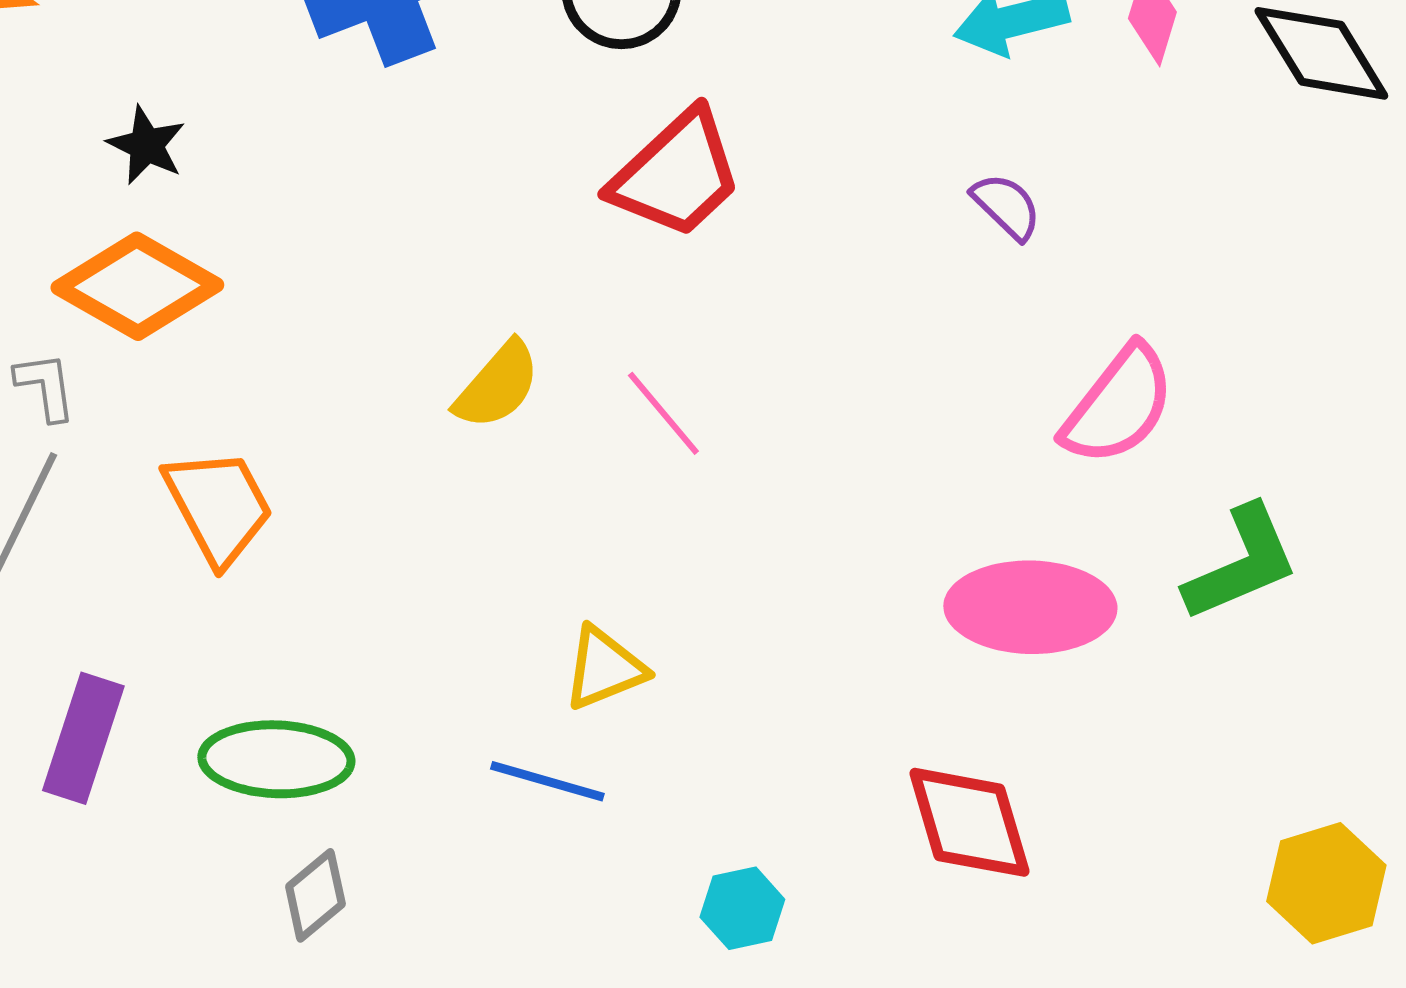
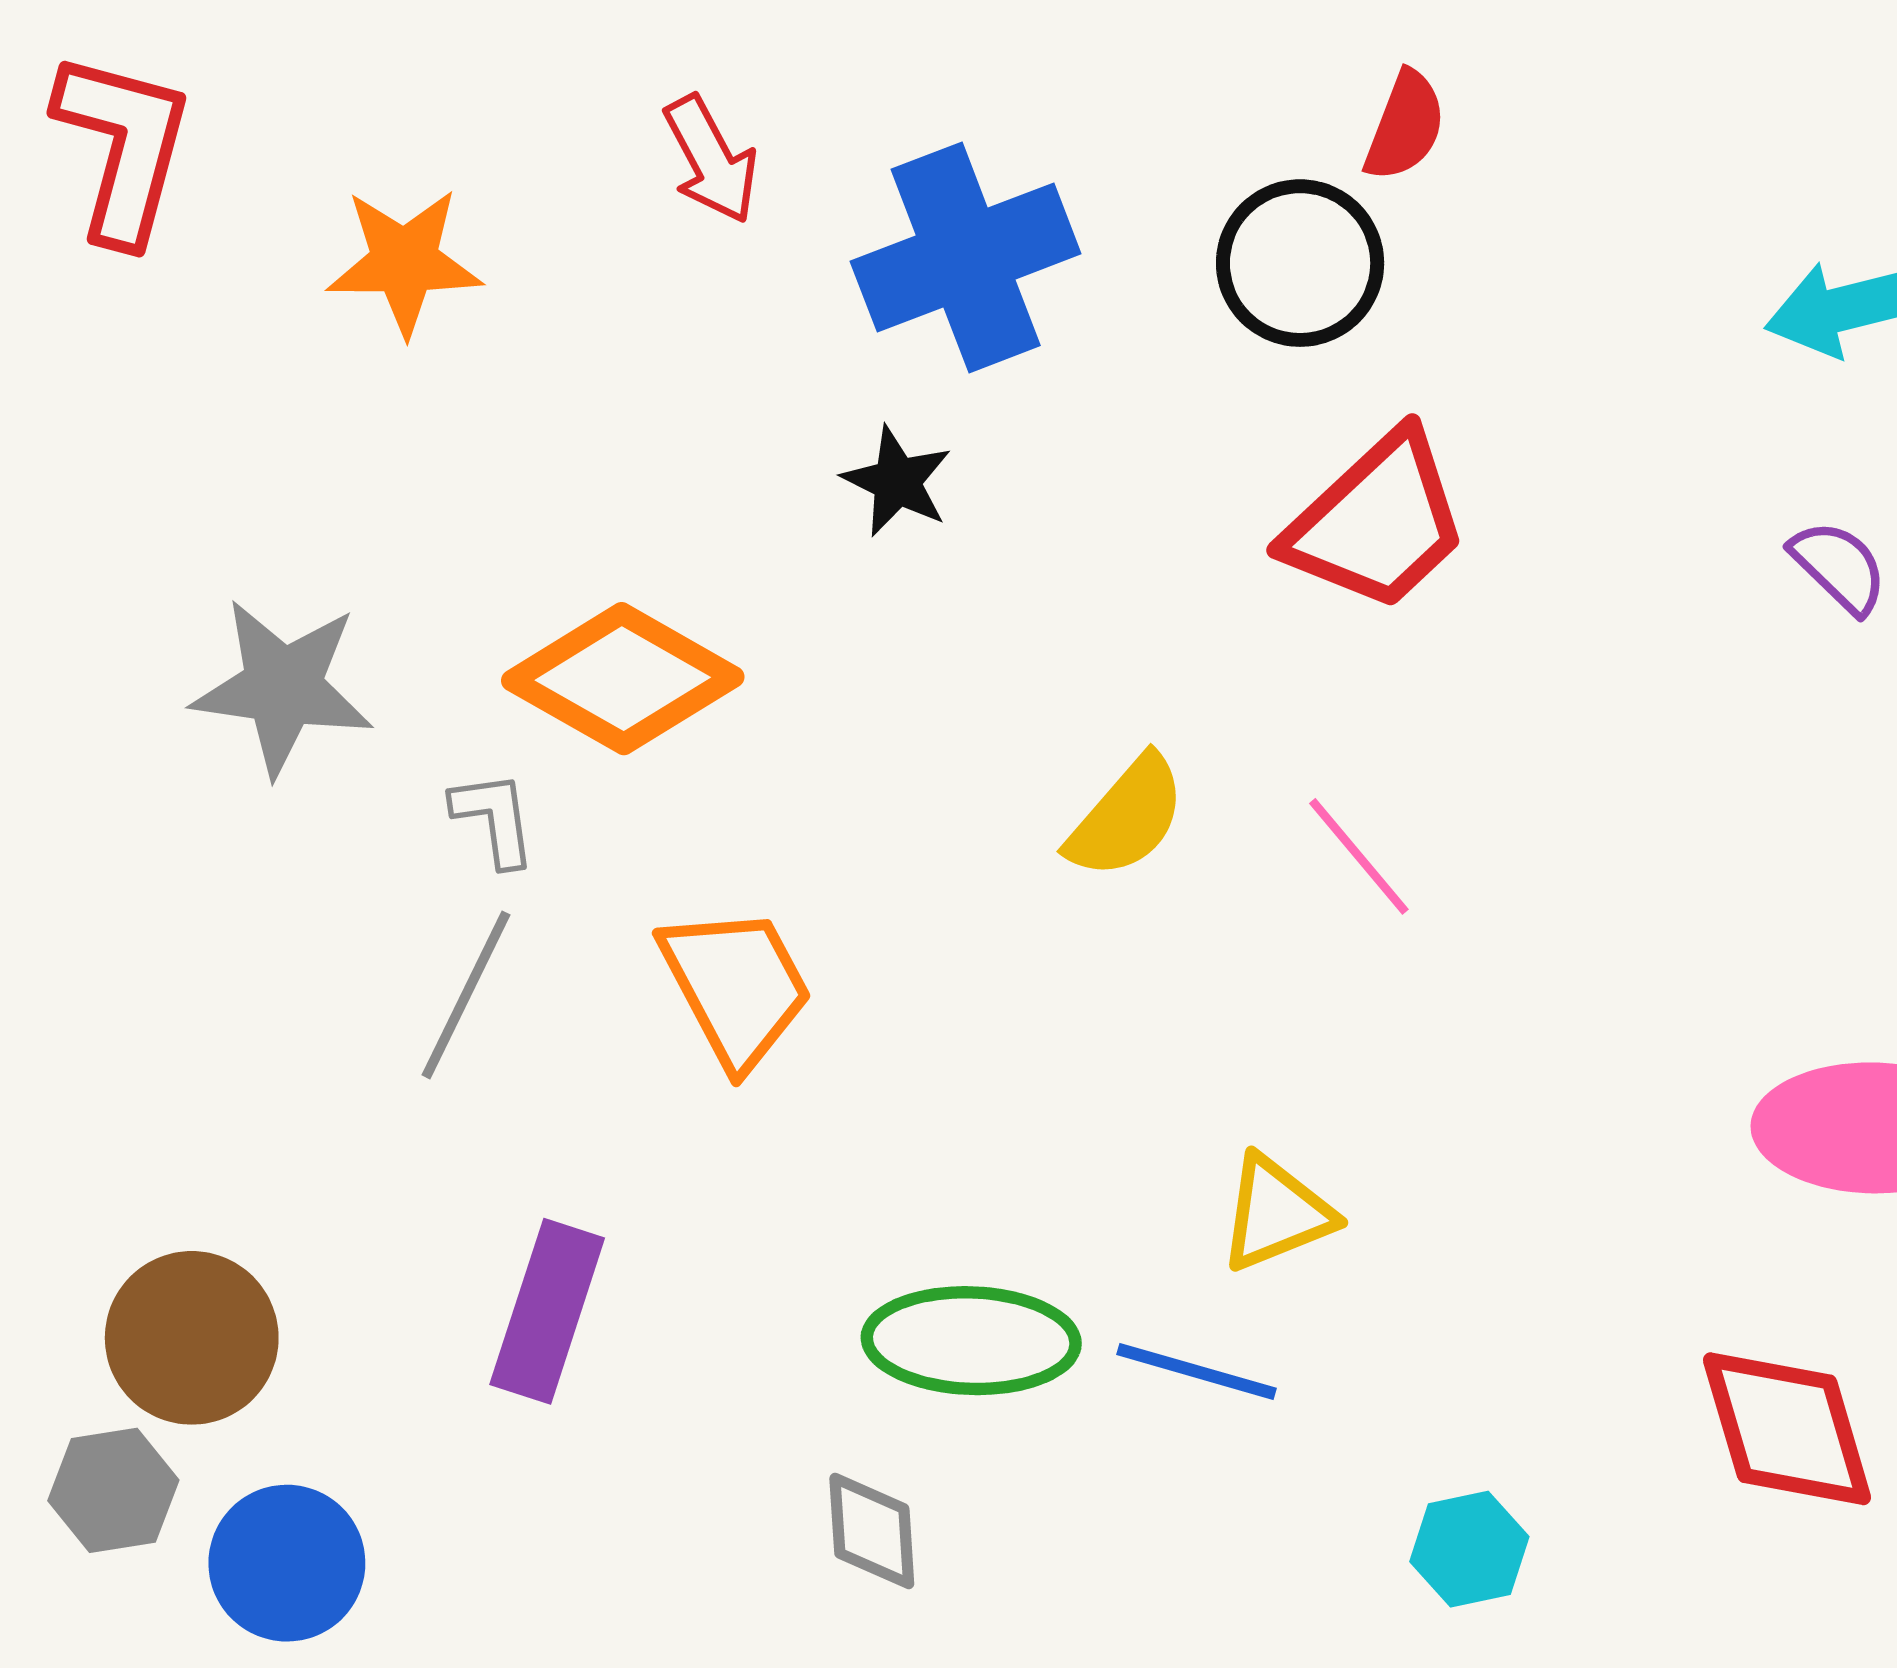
black star: (146, 145) -> (897, 481), moved
green ellipse: (276, 759) -> (971, 1341), moved
gray diamond: (315, 895) -> (872, 1531), turned -54

